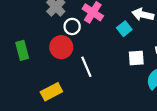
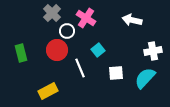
cyan square: (124, 29) -> (98, 50), moved
white square: (136, 58) -> (116, 73), moved

